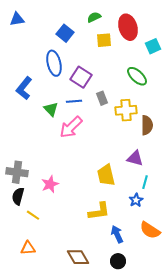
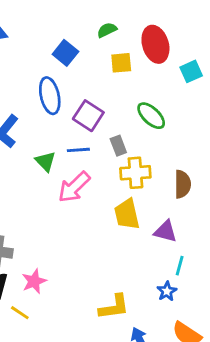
green ellipse: (137, 76) -> (151, 116), moved
yellow cross: (126, 110) -> (135, 173), moved
yellow trapezoid: (106, 175) -> (127, 214), moved
pink star: (50, 184) -> (34, 281), moved

